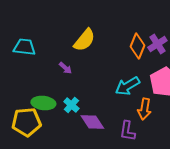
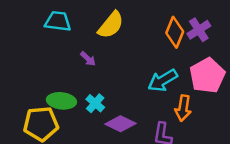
cyan trapezoid: (24, 47) -> (58, 21), moved
purple diamond: (92, 122) -> (120, 124), turned -30

